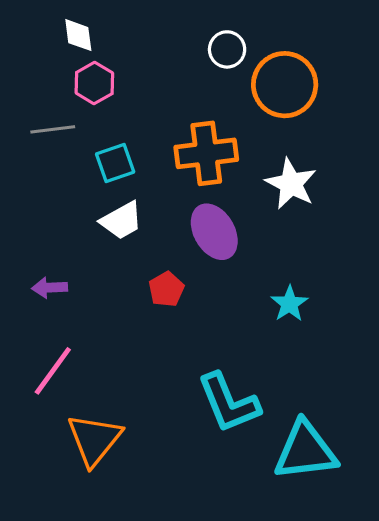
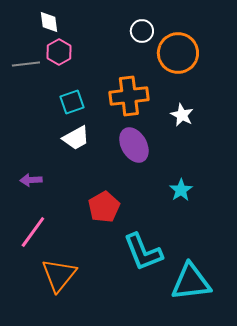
gray line: (53, 129) -> (26, 64), moved
white star: (291, 184) -> (182, 115), size x0.7
red pentagon: (166, 289) -> (104, 207), moved, size x1.4

